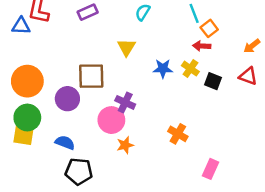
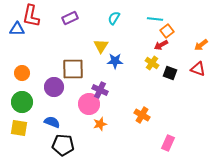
cyan line: (194, 13) -> (155, 19), turned -63
red arrow: (202, 46) -> (161, 45), turned -32
blue star: (163, 69) -> (115, 61), moved
orange circle: (27, 81) -> (22, 73), size x0.6
yellow square: (24, 135) -> (19, 128), moved

